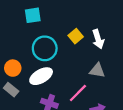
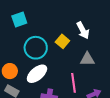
yellow square: (76, 36) -> (62, 41), moved
pink line: (78, 93) -> (73, 83), turned -42

